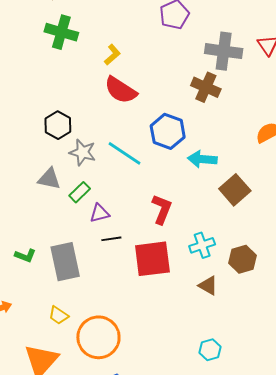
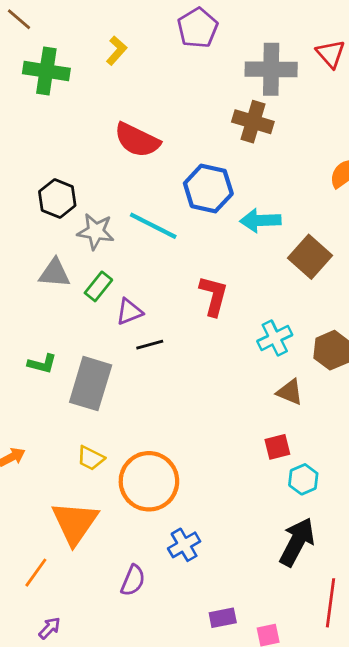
yellow L-shape: (112, 55) -> (117, 51), moved
green L-shape: (25, 256) -> (42, 364), moved
red square: (152, 259) -> (277, 447), moved, size x0.5
gray rectangle: (65, 262) -> (91, 384), turned 36

